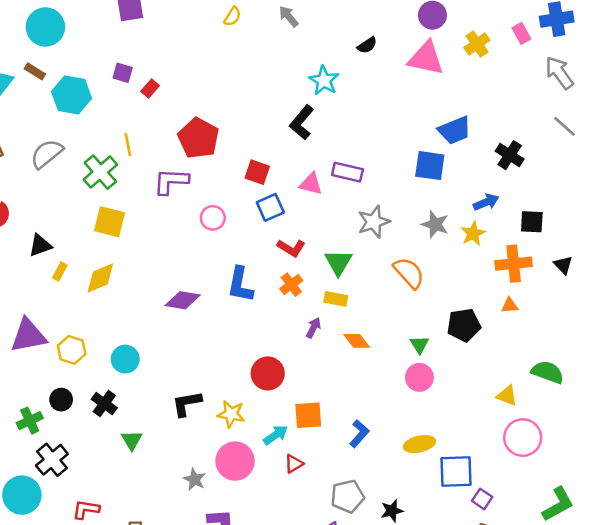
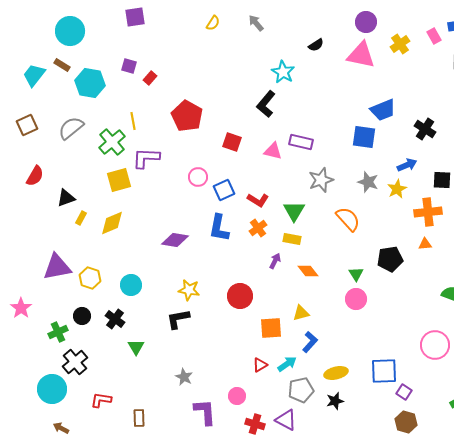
purple L-shape: (171, 181) -> (146, 158), moved
blue square: (270, 207) -> (224, 190), moved
yellow square: (109, 222) -> (119, 180), turned -30
yellow triangle: (507, 396) -> (301, 313), moved, turned -36
yellow star: (231, 414) -> (189, 290), moved
cyan arrow: (276, 435) -> (287, 364), moved
yellow ellipse: (419, 444) -> (336, 373), moved
pink circle: (235, 461) -> (237, 396), moved, size x0.6

